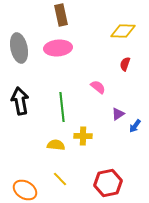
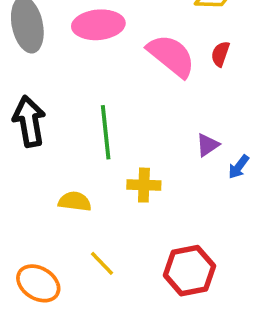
pink semicircle: (98, 87) -> (171, 56), moved, size x1.8
yellow semicircle: (56, 145) -> (75, 201), moved

